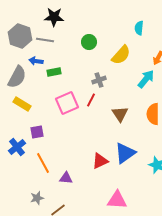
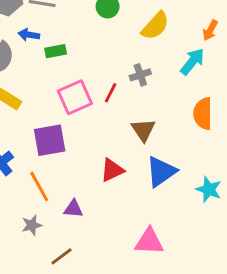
gray cross: (99, 80) -> (140, 75), moved
brown triangle: (120, 114) -> (143, 130), moved
purple square: (37, 132) -> (50, 140), moved, size x1.6
red triangle: (100, 161) -> (112, 170), moved
gray star: (37, 198) -> (32, 225), moved

